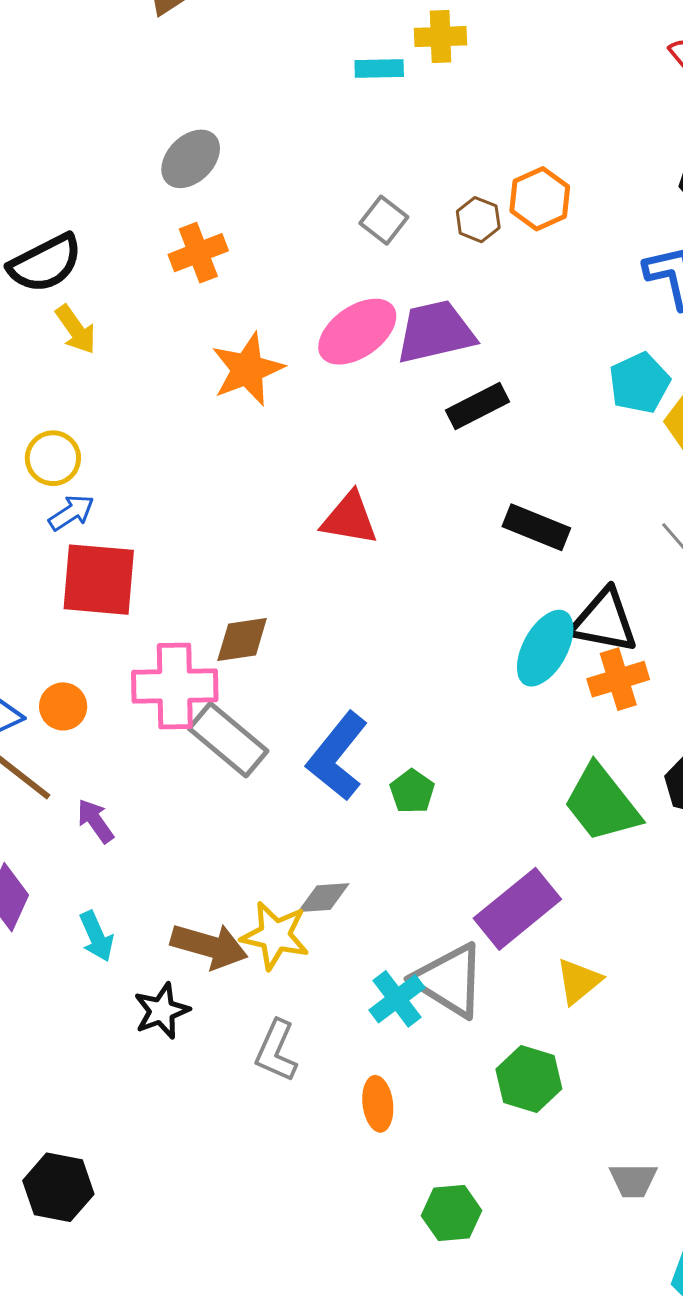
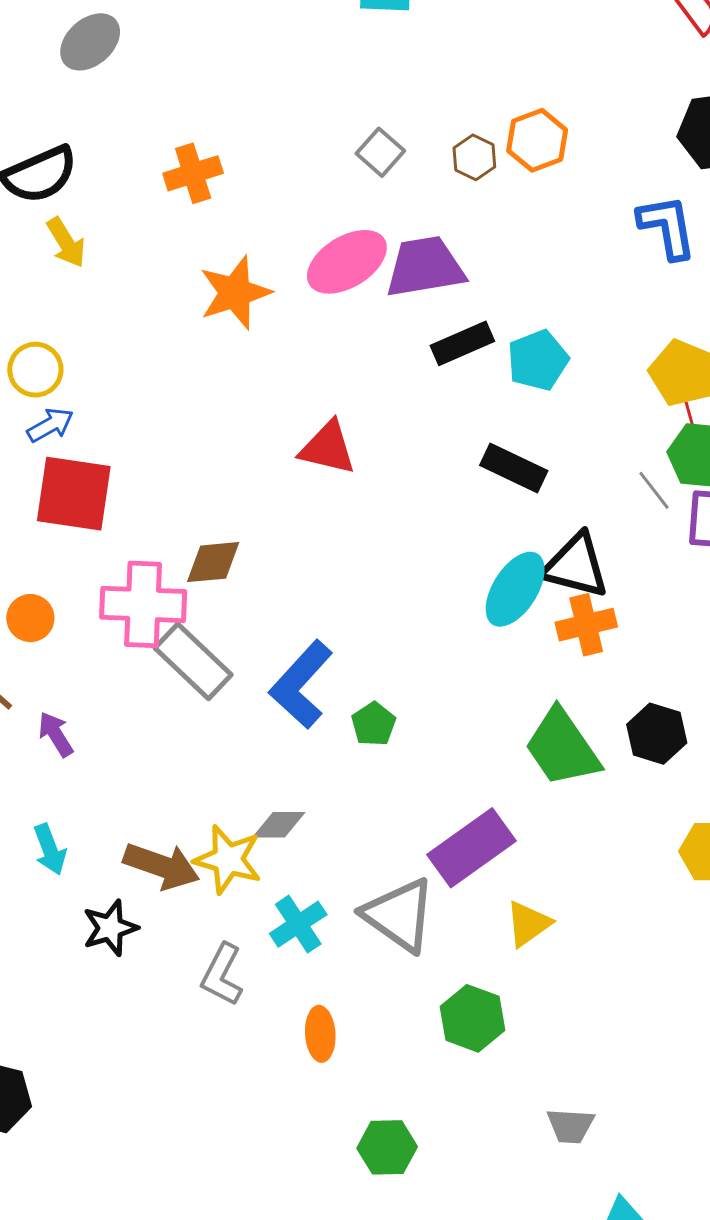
gray ellipse: (191, 159) -> (90, 42), moved
cyan pentagon: (639, 383) -> (538, 360), moved
cyan cross: (397, 999) -> (298, 924), moved

